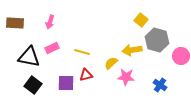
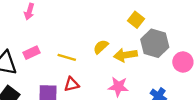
pink arrow: (50, 22) -> (29, 12), moved
yellow semicircle: (111, 63) -> (101, 47), moved

